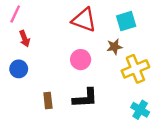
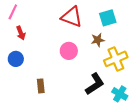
black L-shape: (85, 98) -> (95, 84), moved, turned -30

